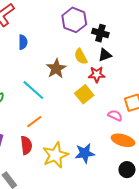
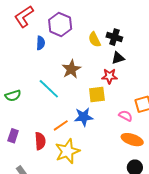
purple hexagon: (74, 20) -> (60, 24), moved
yellow semicircle: (81, 56) -> (95, 40), moved
yellow square: (84, 94) -> (97, 94), turned 30
orange line: (34, 122) -> (61, 125), moved
blue star: (85, 153) -> (84, 117), moved

